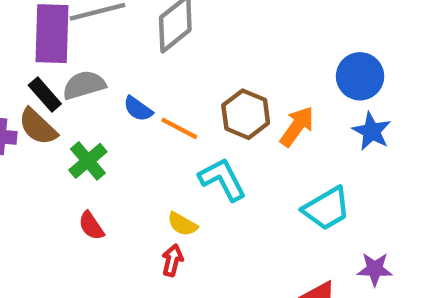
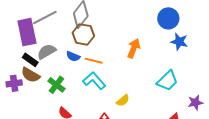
brown hexagon: (246, 114) -> (83, 34), moved
orange arrow: (297, 126) -> (134, 48), moved
cyan L-shape: (222, 179) -> (94, 81), moved
yellow semicircle: (182, 224) -> (123, 100), moved, turned -56

